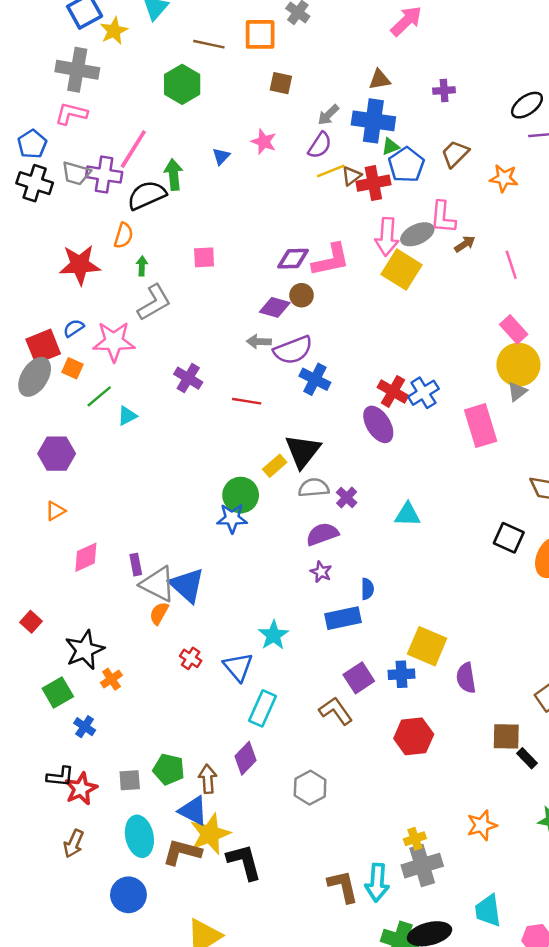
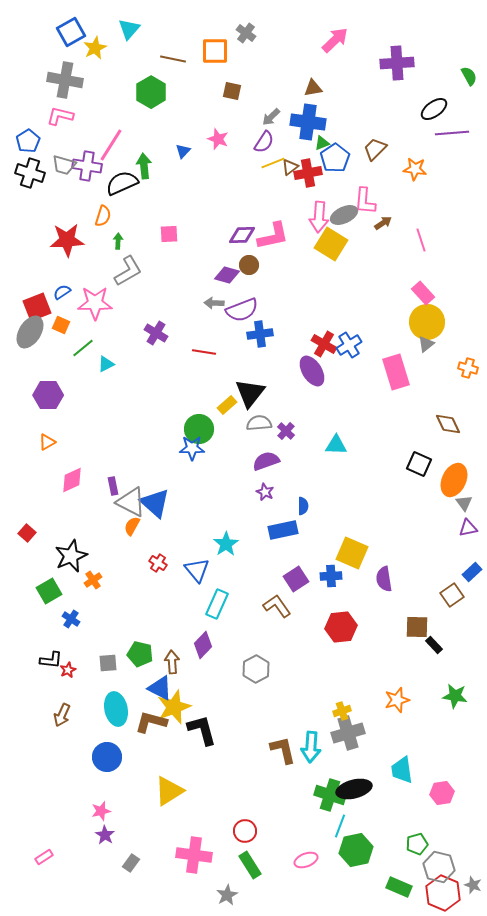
purple cross: (444, 90) -> (397, 63), moved, size x1.8
blue cross: (315, 379) -> (260, 334), turned -35
red star: (81, 789) -> (68, 670), size x0.6

